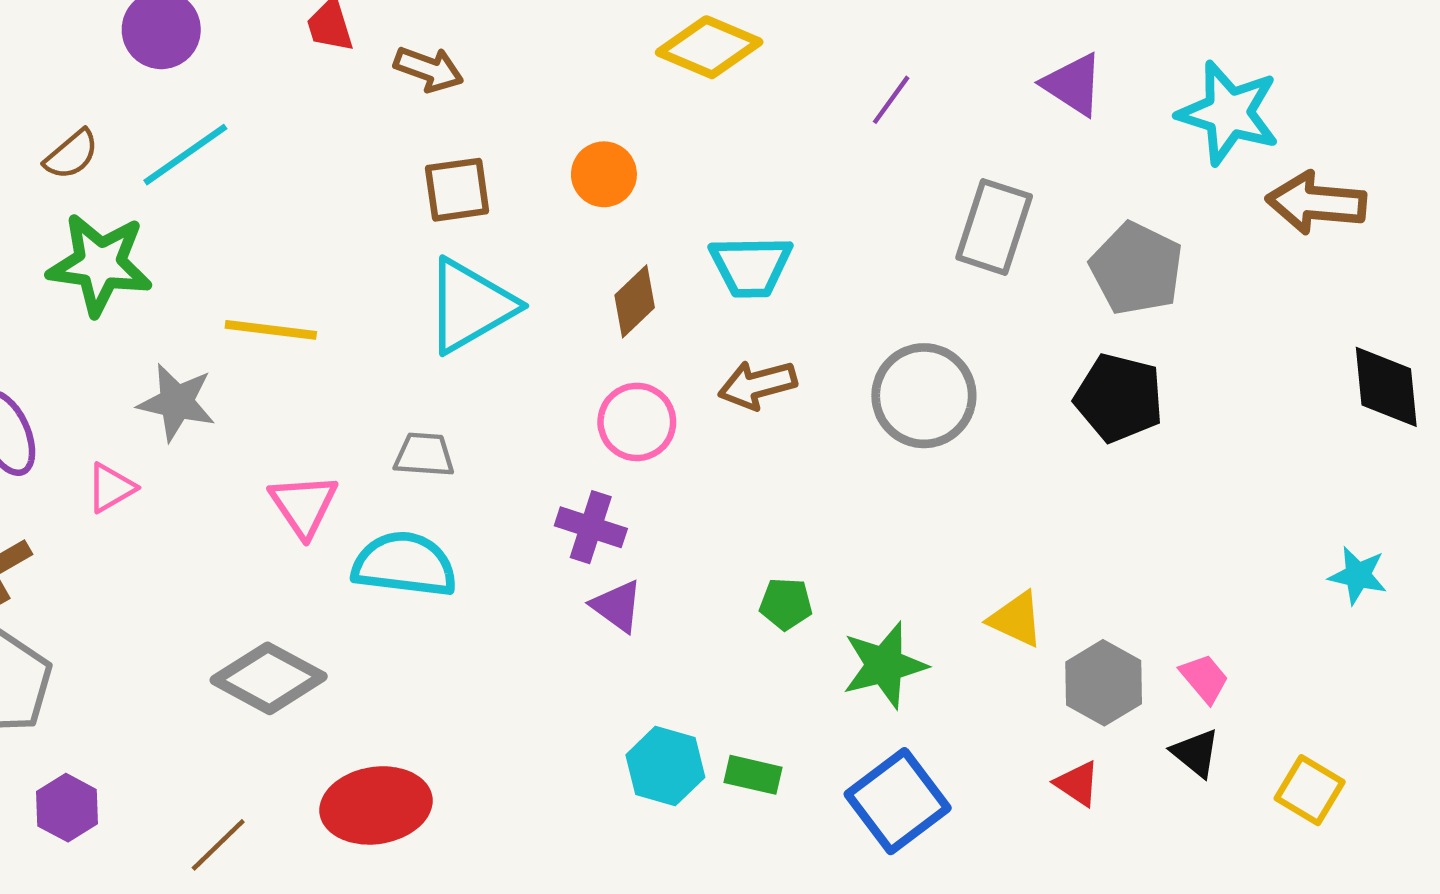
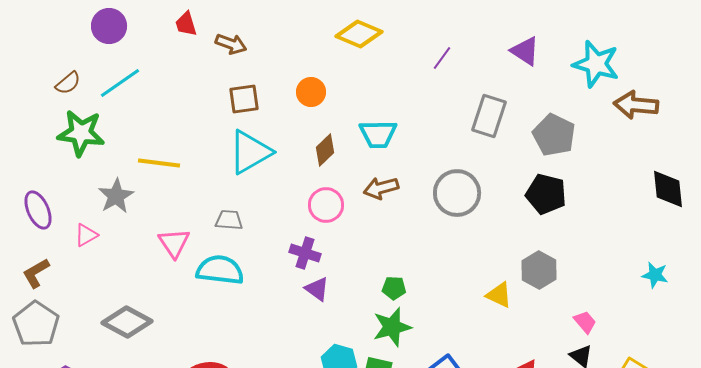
gray star: (177, 402) -> (116, 196), turned 30
green star: (884, 665) -> (392, 327), moved
gray diamond: (269, 678) -> (127, 322), moved
gray hexagon: (1104, 683) -> (539, 270), moved

